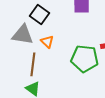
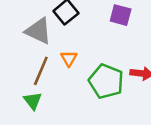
orange triangle: (47, 42) -> (69, 58), moved

